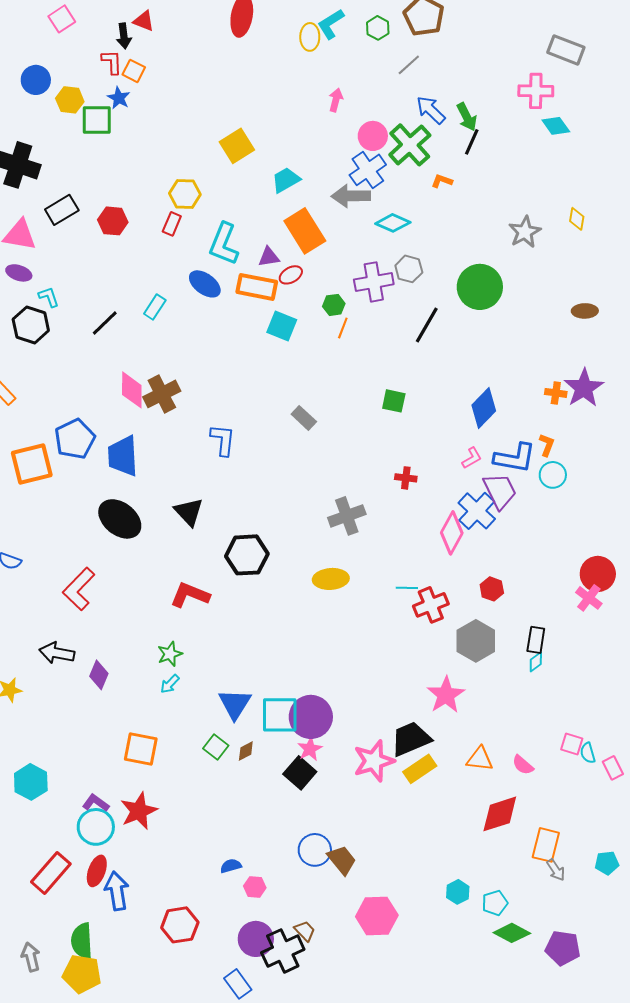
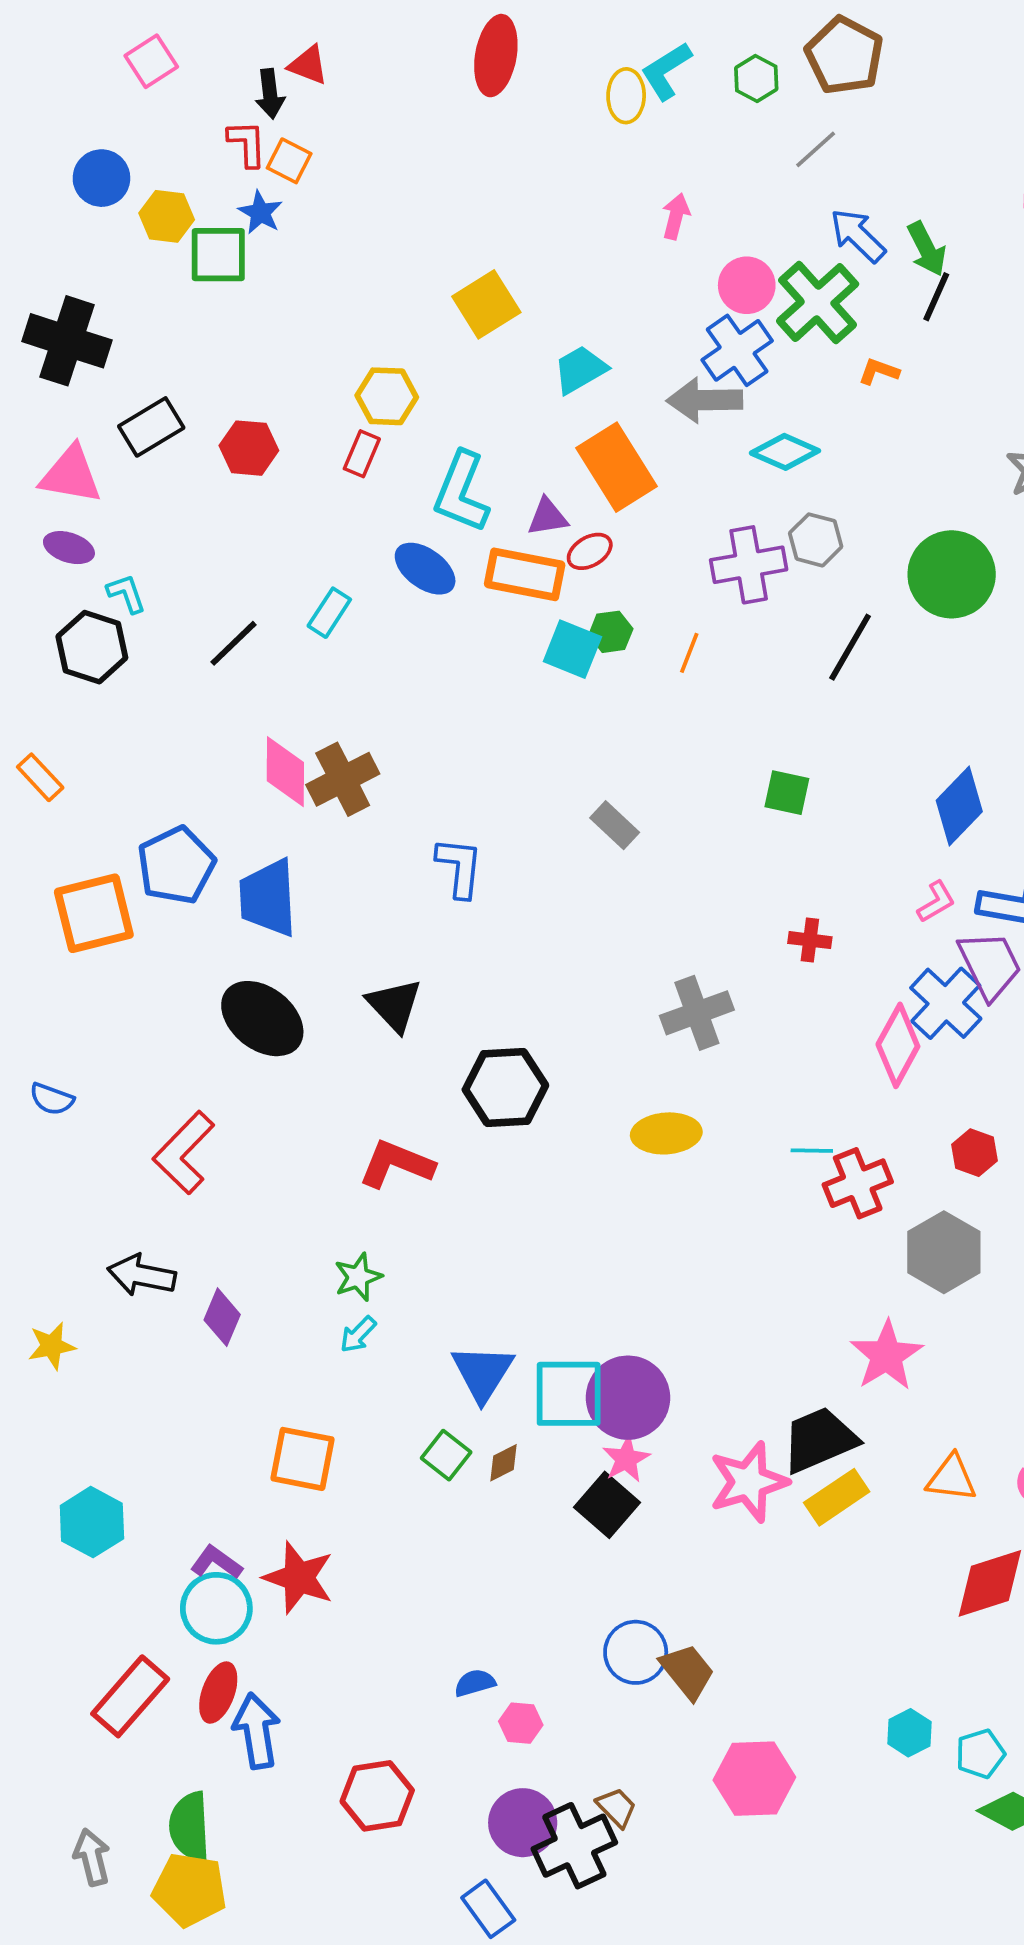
green hexagon: (334, 305) -> (611, 632), moved
red star: (139, 811) -> (299, 1578), turned -30

